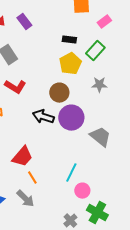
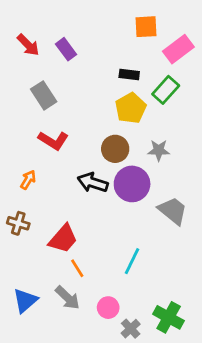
pink rectangle: (104, 22) -> (178, 49), size x1.5
gray star: (99, 85) -> (159, 150), moved
pink circle: (82, 191) -> (108, 308), moved

